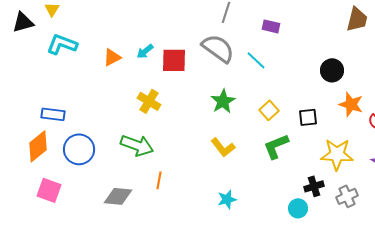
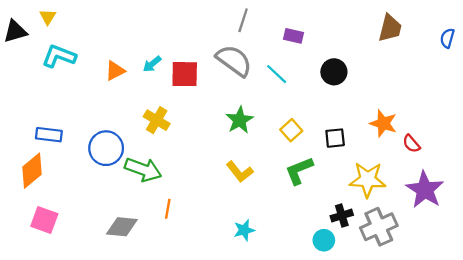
black circle: (332, 70) -> (334, 72), moved
blue circle: (79, 149) -> (106, 148), moved
gray cross: (347, 196) -> (379, 227), size x1.5

